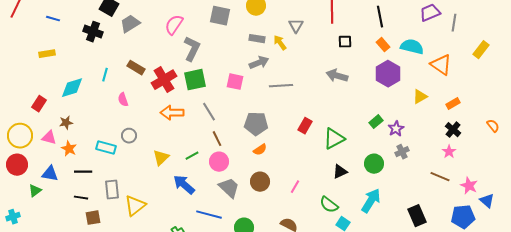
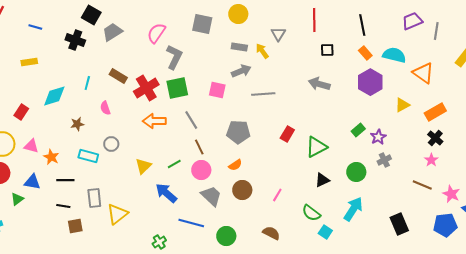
orange rectangle: (453, 104) -> (435, 112), size x1.5
brown star: (66, 123) -> (77, 124), moved
orange semicircle: (260, 150) -> (235, 165), moved

